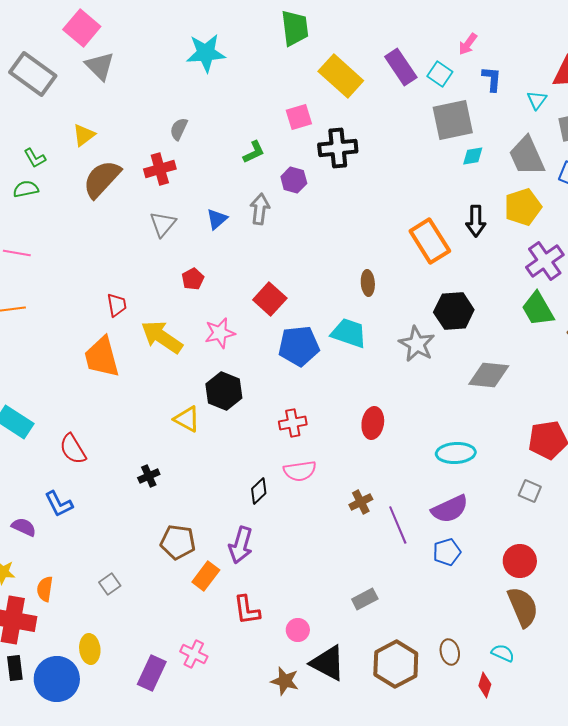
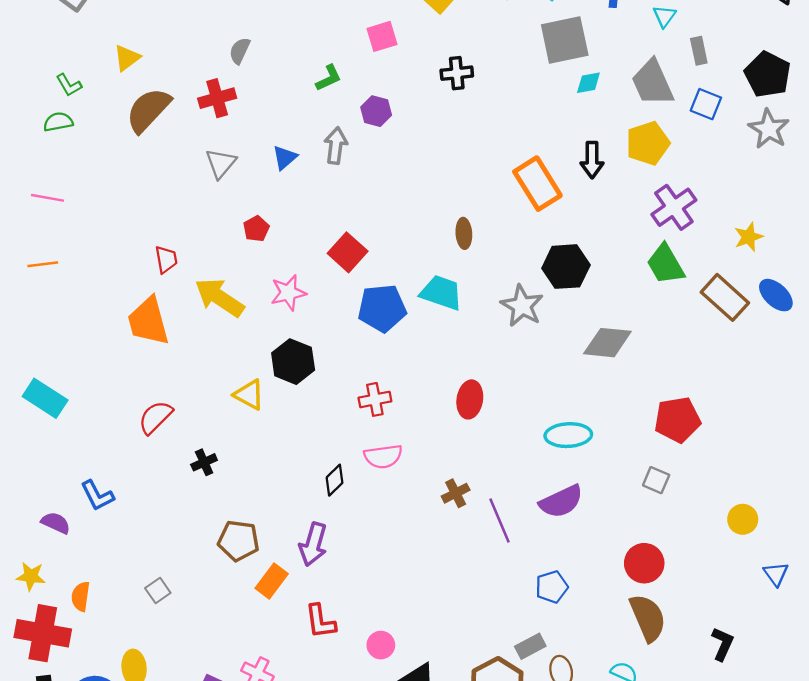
black cross: (338, 148) -> (457, 73), moved, size x0.7
red semicircle: (73, 449) -> (155, 417), moved, turned 76
blue pentagon: (447, 552) -> (552, 587), moved
gray rectangle: (365, 599) -> (530, 646), moved

